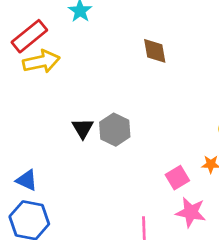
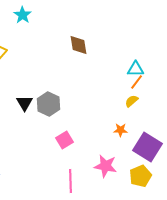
pink square: (177, 178) -> (65, 140), moved

